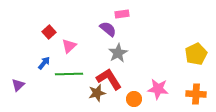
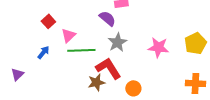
green line: (69, 74) -> (81, 50), moved
pink star: (158, 89) -> (158, 47), moved

